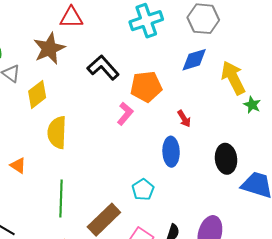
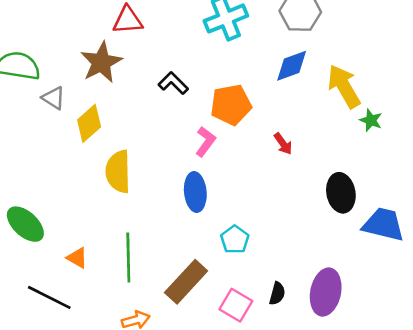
black L-shape: (103, 68) -> (173, 83), size x0.7
blue ellipse: (171, 152) -> (195, 192), moved
orange triangle: (18, 165) -> (77, 258), moved

